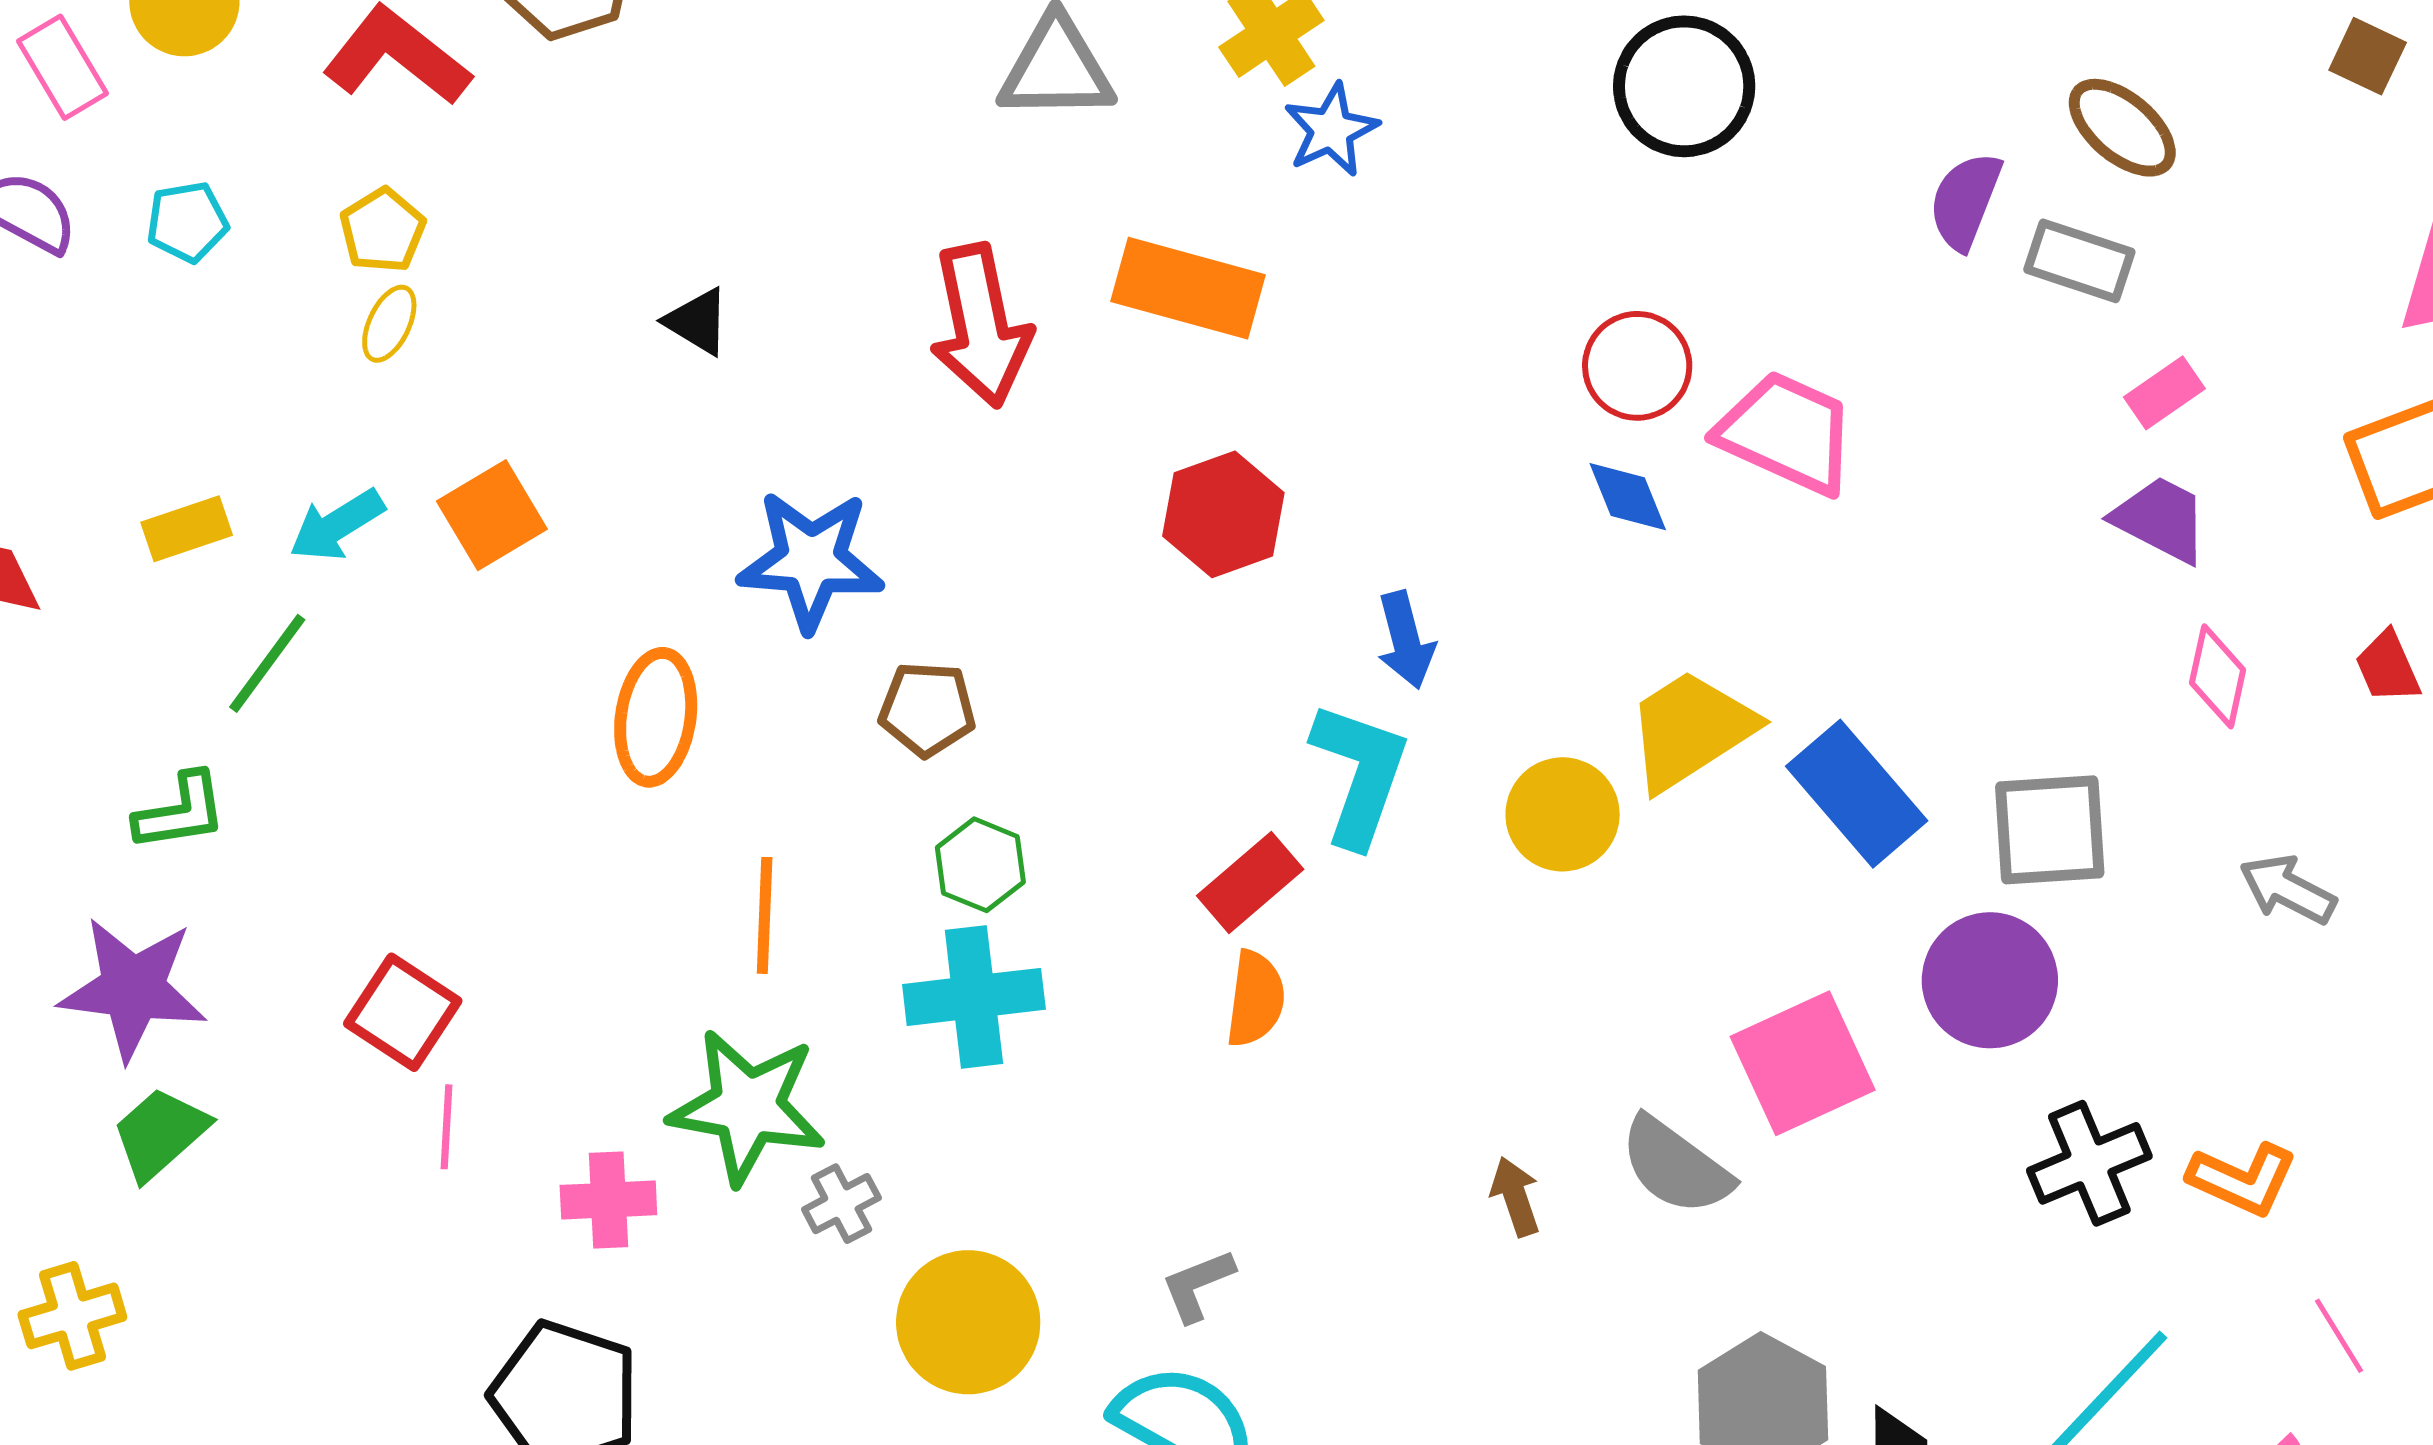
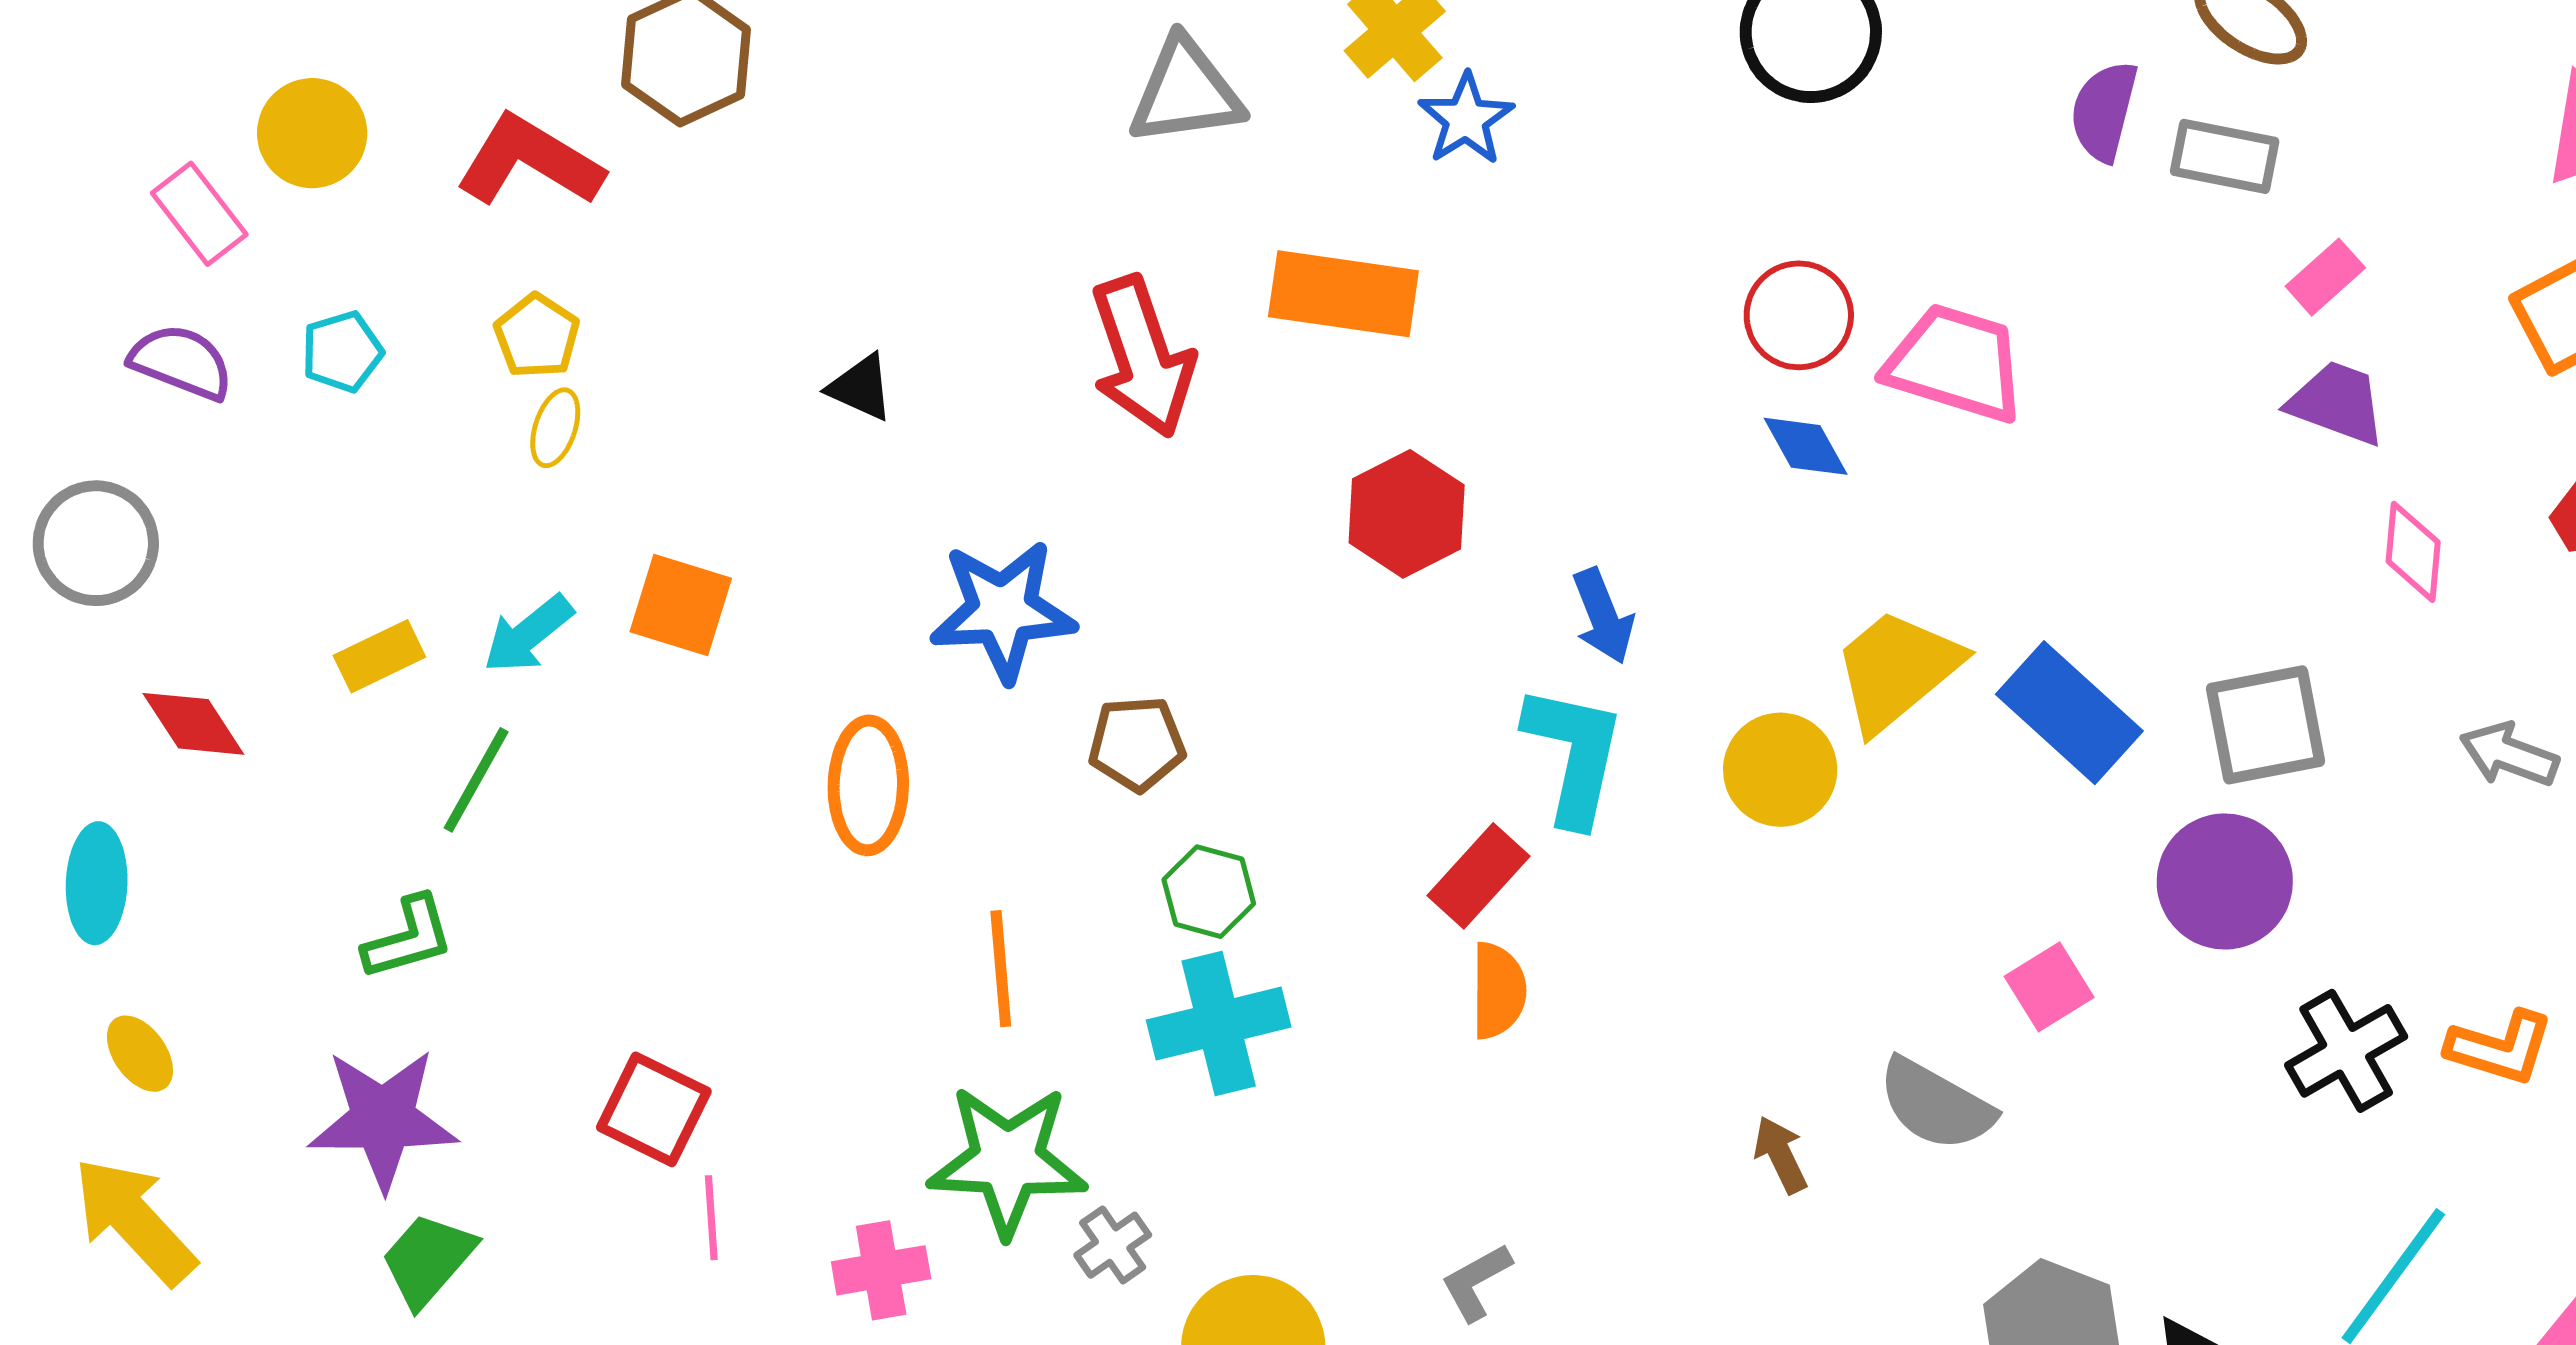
orange square: (492, 515) -> (681, 605), turned -35
pink square: (1803, 1063) -> (2049, 987), size x0.6

